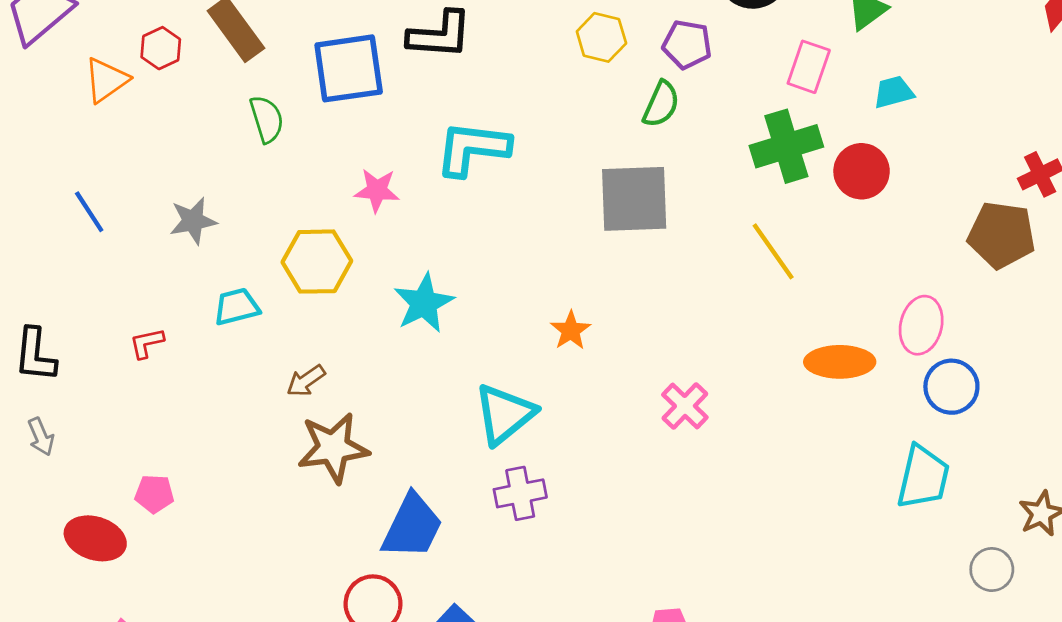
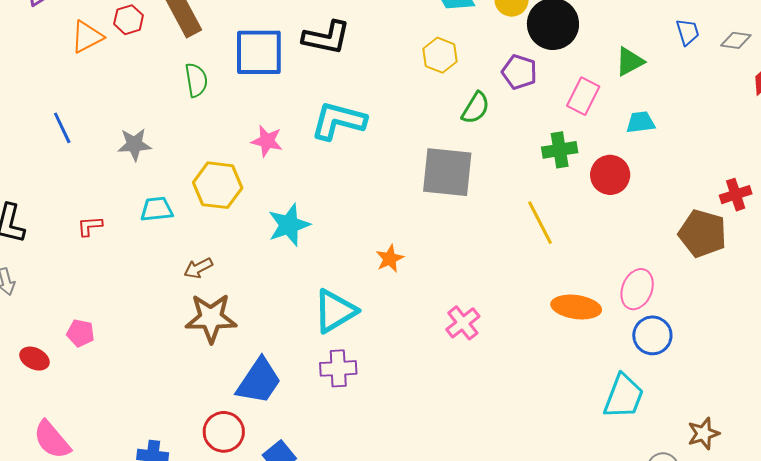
purple pentagon: (687, 44) -> (519, 72), moved
green cross: (786, 146) -> (560, 150), size x0.7
red ellipse: (95, 538) -> (34, 359), size x0.7

